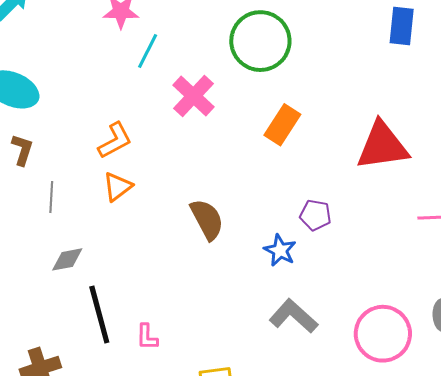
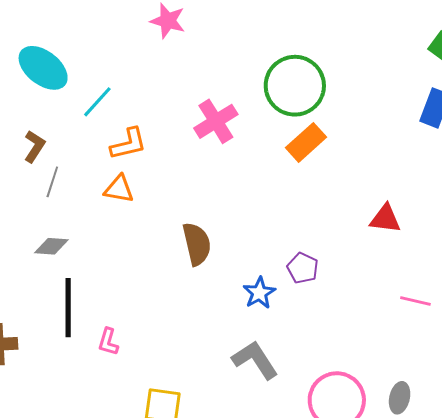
cyan line: (148, 51) -> (97, 102), moved
orange rectangle: (282, 125) -> (306, 142), moved
red triangle: (382, 146) -> (385, 219), size x0.6
brown L-shape: (22, 150) -> (34, 146), moved
orange triangle: (117, 187) -> (119, 189), turned 32

